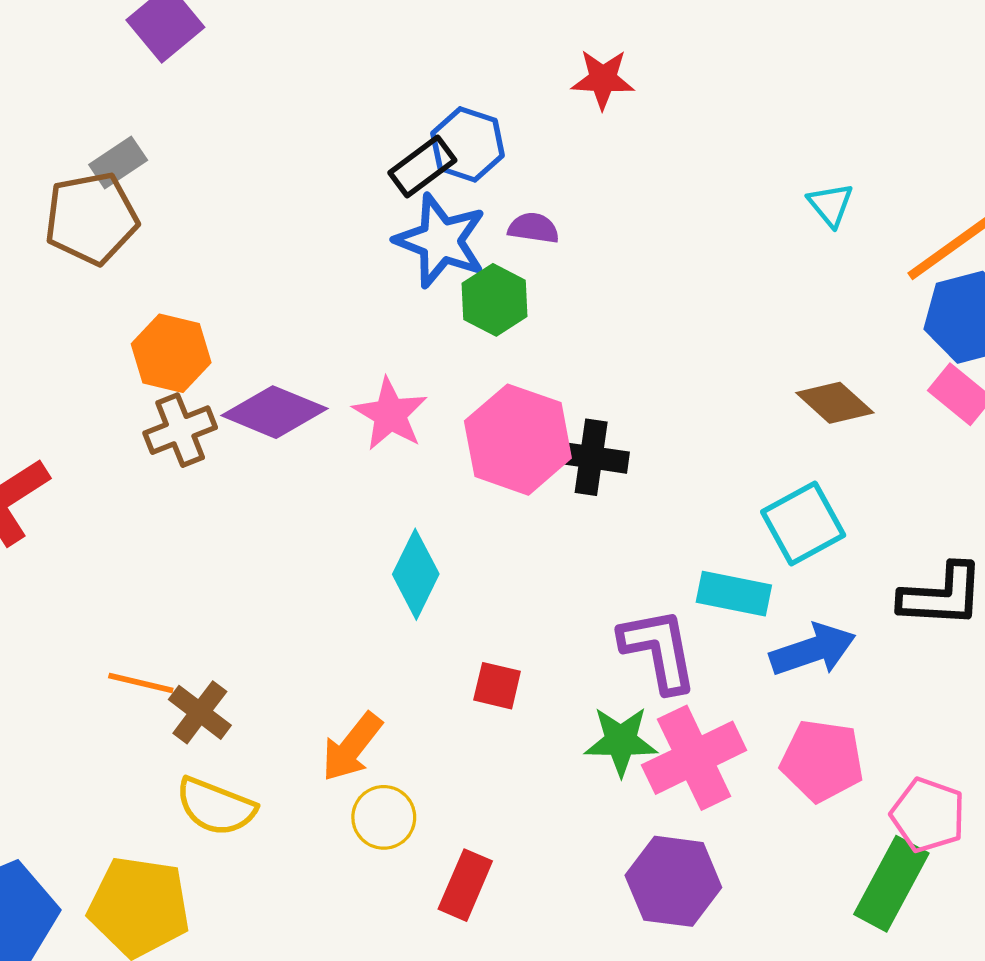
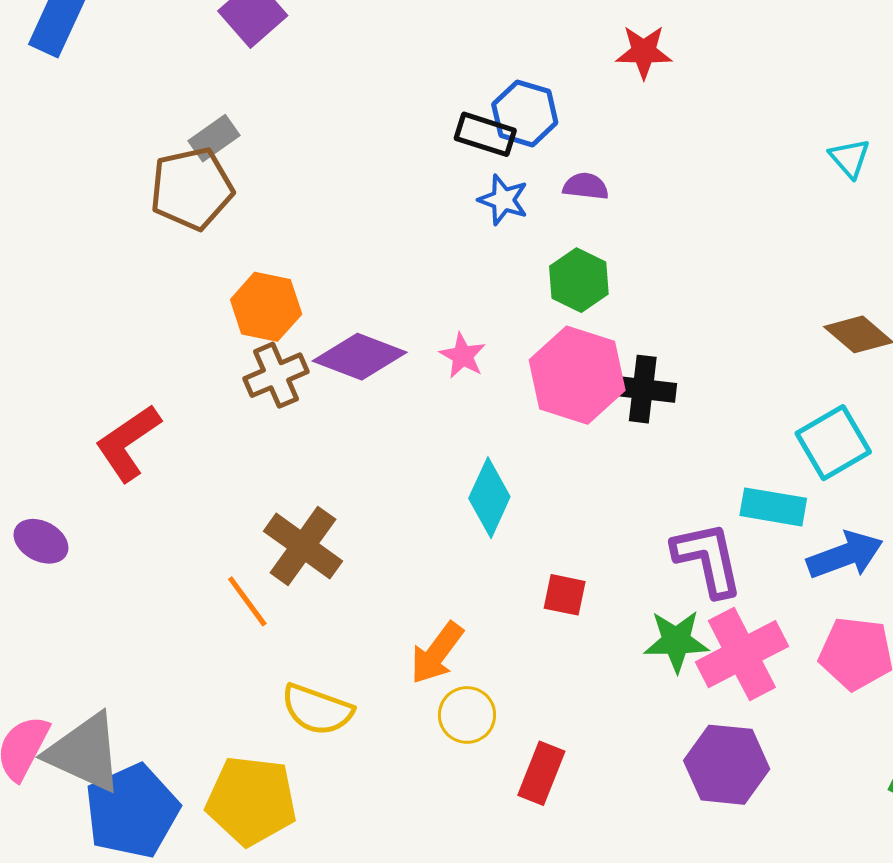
black rectangle: (422, 167) -> (485, 134), turned 56
blue star: (441, 241) -> (503, 200), size x0.6
green hexagon: (495, 300) -> (579, 280), moved
pink star: (390, 414) -> (463, 356), size x0.7
orange line: (141, 683) -> (247, 601), turned 42
brown cross: (200, 712) -> (303, 546), moved, size x1.4

